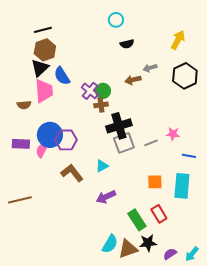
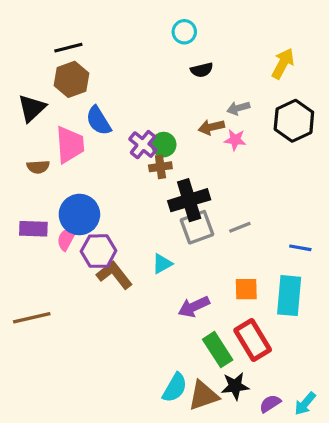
black triangle: (40, 68) -> (32, 108), moved
pink star: (173, 134) -> (235, 140), moved
purple hexagon: (66, 140) -> (99, 251), moved
purple arrow: (106, 197) -> (194, 307), moved
red rectangle: (159, 214) -> (253, 340), size x1.4

